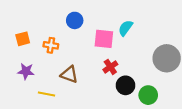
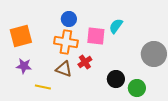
orange square: (23, 39) -> (21, 36), size x1.6
orange cross: (51, 45) -> (66, 42), moved, size x1.6
red cross: (110, 67) -> (85, 62), moved

